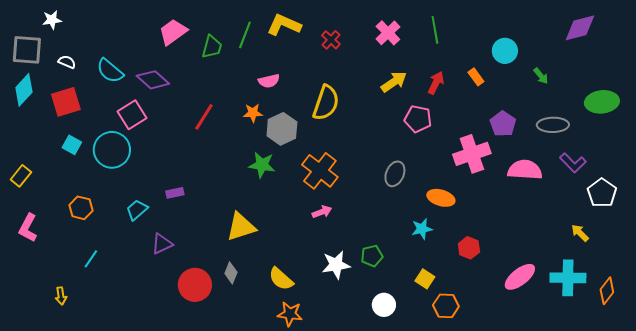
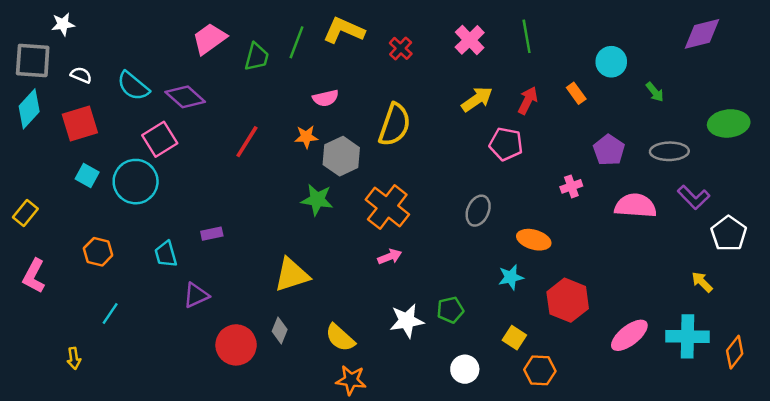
pink cross: (472, 154) -> (571, 186), size x0.5
cyan trapezoid: (137, 210) -> (166, 254), turned -65
red hexagon: (469, 248) -> (568, 300), size x1.6

